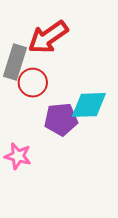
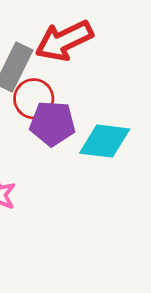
purple pentagon: (61, 119) -> (52, 123), moved

